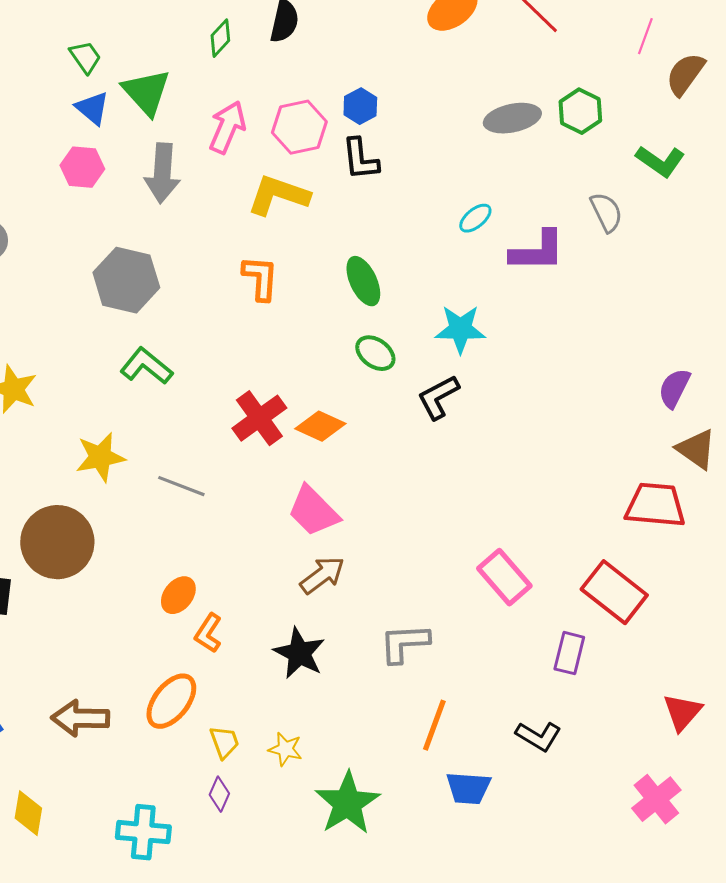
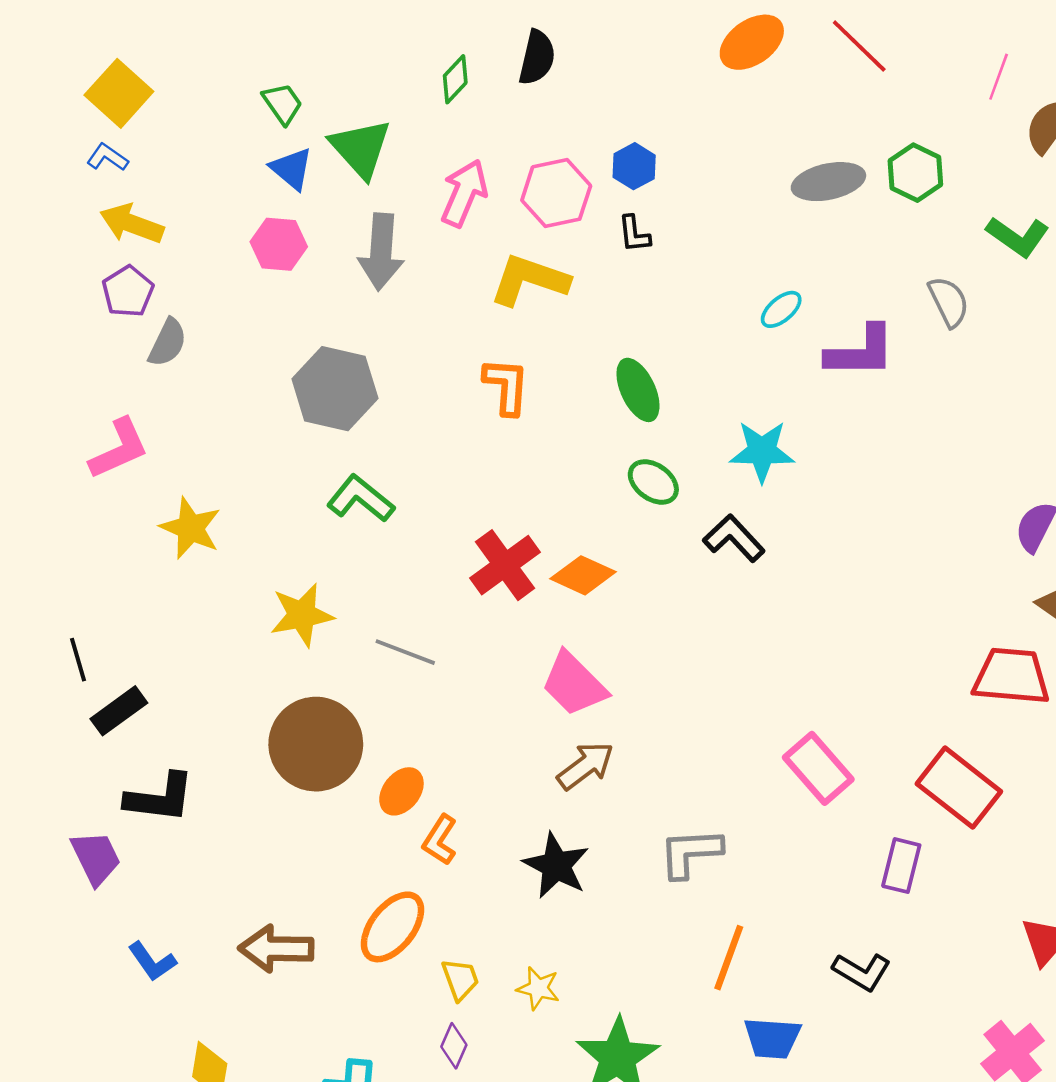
black L-shape: (360, 159) -> (634, 234), size x0.7
black L-shape: (438, 397) -> (734, 538), turned 75
brown circle: (57, 542) -> (316, 744), moved

